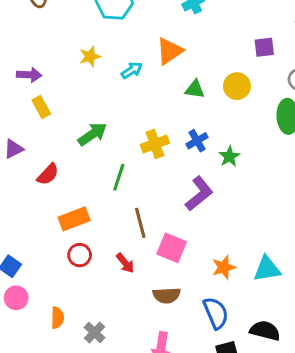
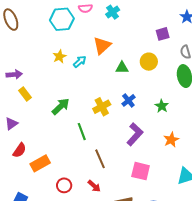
yellow star: (90, 56) -> (59, 56), moved
green star: (229, 157) -> (162, 106), moved
red semicircle: (48, 174) -> (20, 150), moved
green line: (119, 177) -> (82, 132), turned -30
orange rectangle: (74, 219) -> (40, 163), moved
pink square: (172, 248) -> (141, 171), moved
orange star: (224, 267) -> (171, 140), moved

